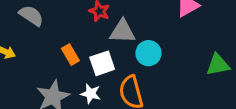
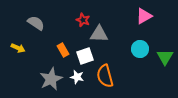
cyan circle: (148, 53) -> (140, 49), moved
green triangle: (218, 65) -> (165, 57), turned -48

